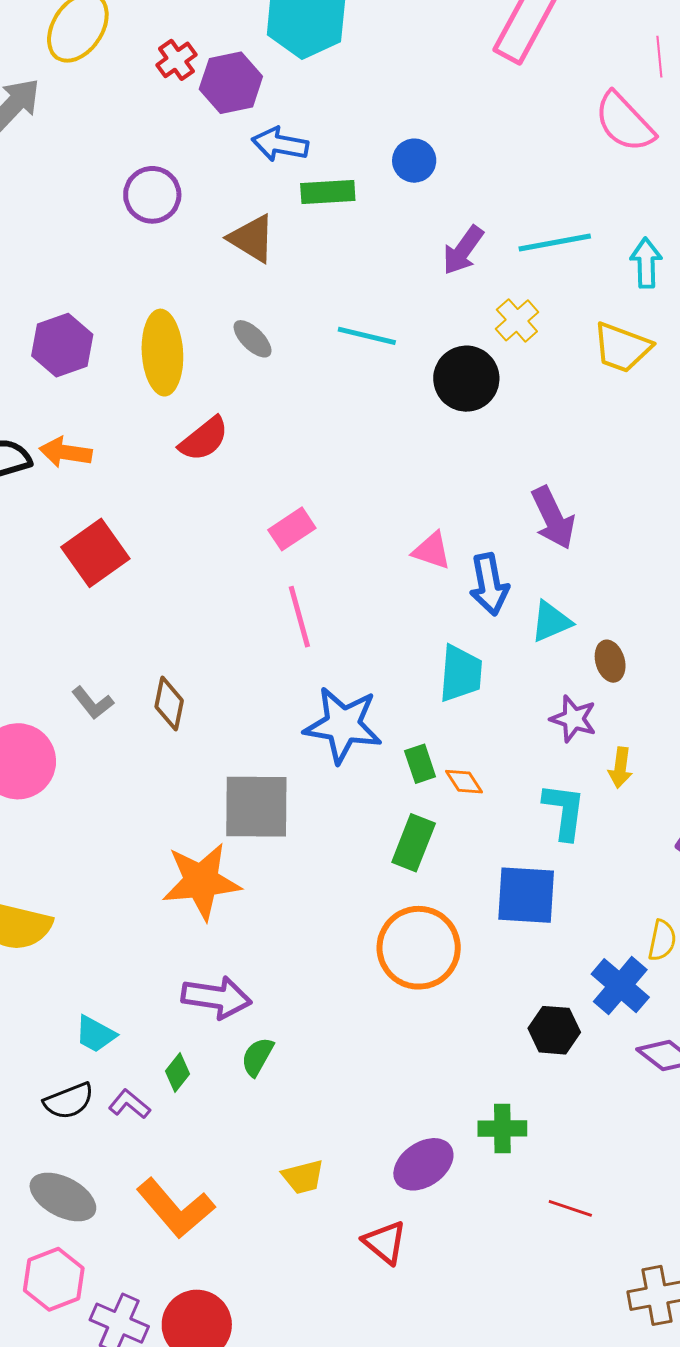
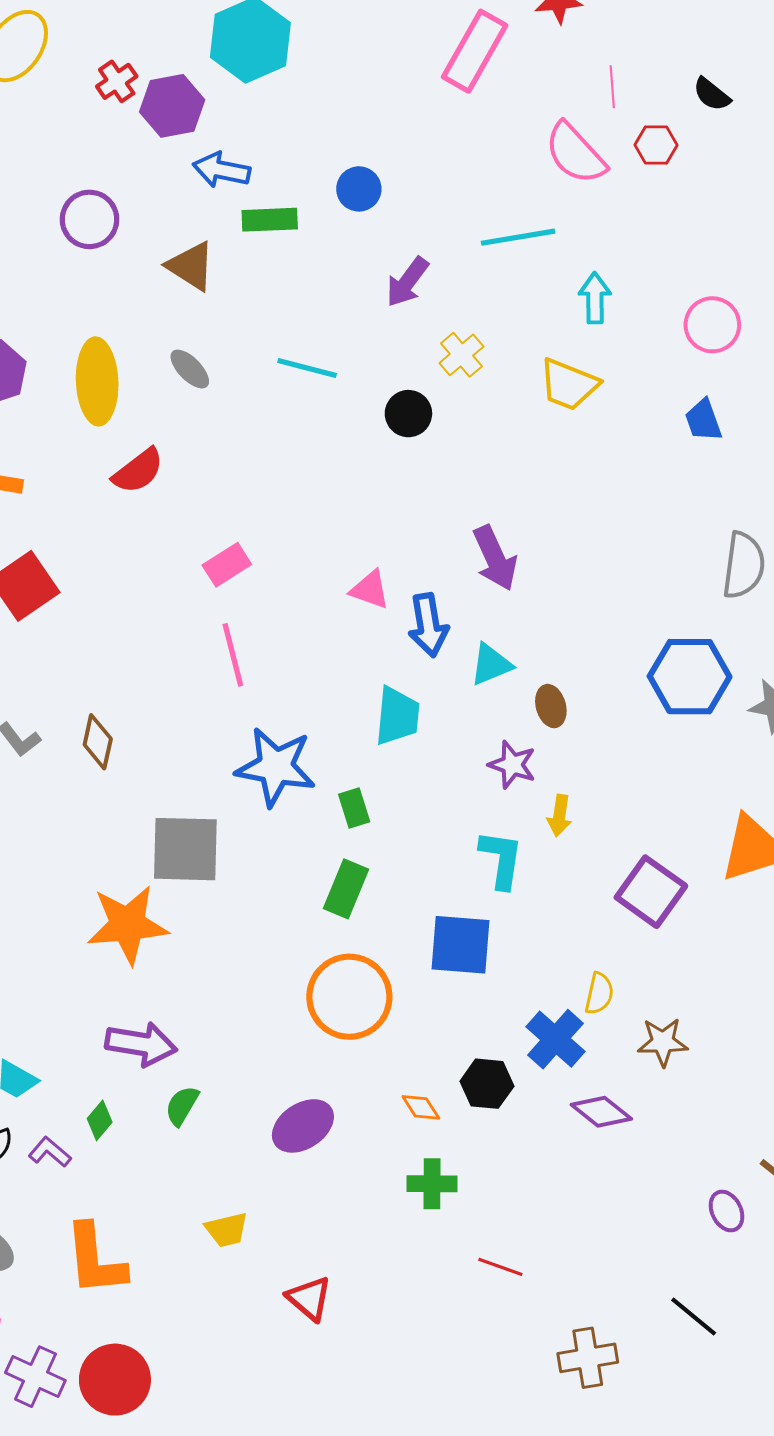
cyan line: (555, 242) -> (518, 237), moved
black circle: (466, 379) -> (408, 414), size x0.7
orange diamond: (464, 782) -> (421, 1107), moved
purple ellipse: (423, 1164) -> (303, 1126), moved
orange L-shape: (176, 1208) -> (95, 1260), turned 34

